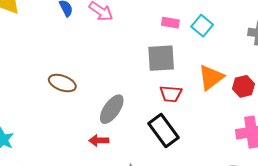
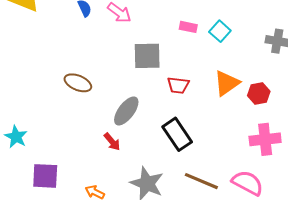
gray square: (161, 58) -> (147, 56), moved
red trapezoid: (171, 94) -> (178, 85), moved
red arrow: (99, 140) -> (112, 142), turned -132

